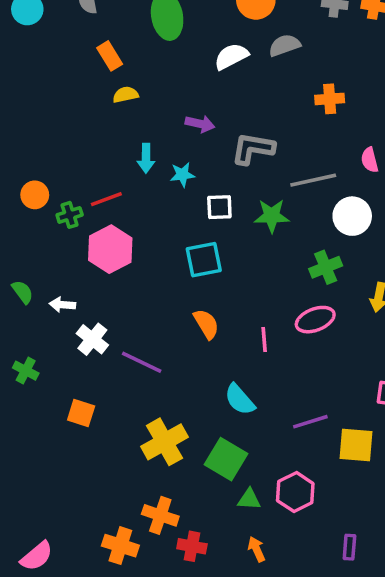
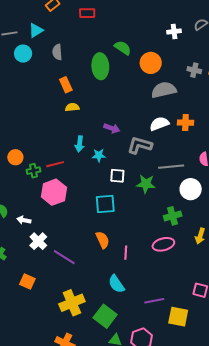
gray semicircle: (285, 45) -> (164, 90), size x1.4
white semicircle: (231, 56) -> (159, 124), moved
pink line: (264, 339) -> (126, 253), moved

